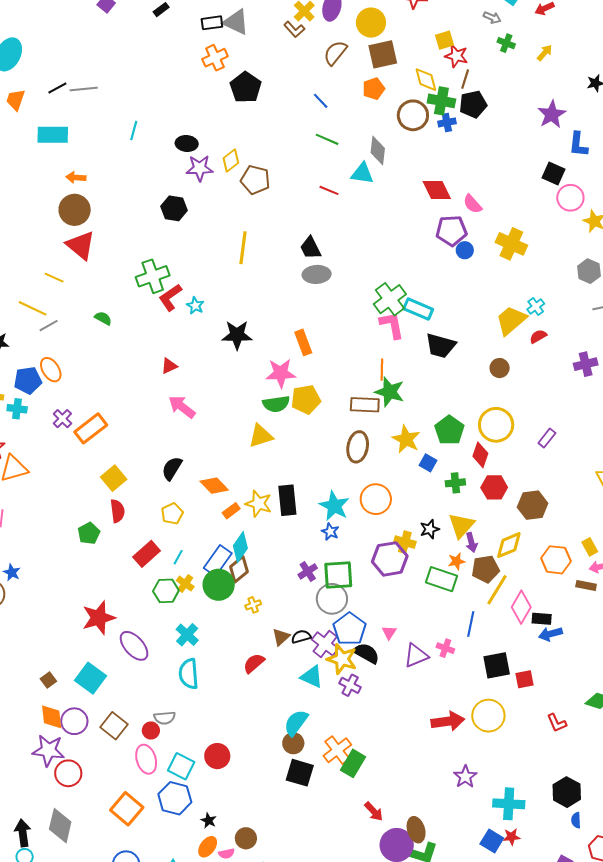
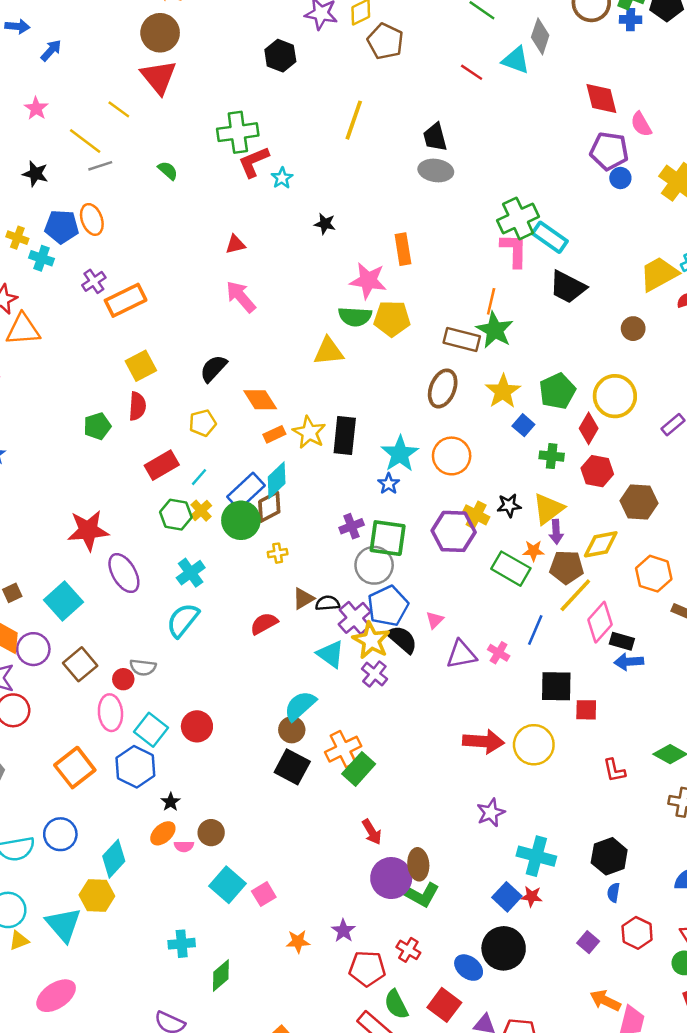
black star: (237, 335) -> (325, 224), size x0.6
cyan semicircle: (189, 674) -> (183, 620), turned 32

